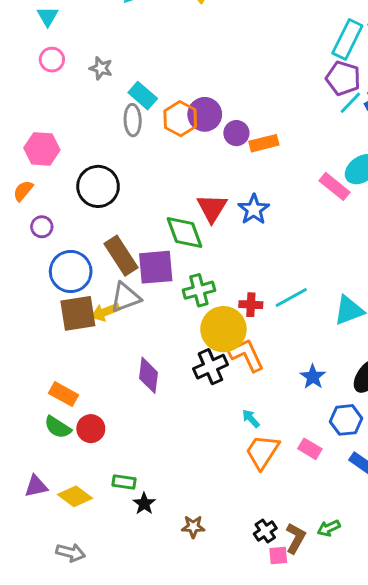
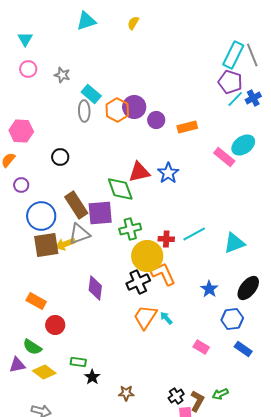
orange rectangle: (264, 143) -> (187, 127), moved
black circle: (98, 186) -> (60, 157), size x0.6
red triangle: (212, 208) -> (139, 172), turned 45
green semicircle: (58, 427) -> (32, 347), moved
pink rectangle: (310, 449) -> (201, 347), moved
orange trapezoid: (262, 452) -> (145, 317), moved

